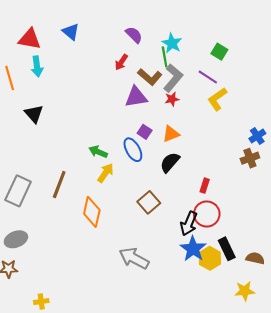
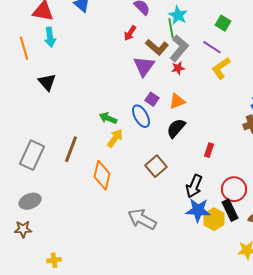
purple triangle: (136, 97) -> (144, 66), turned -45
red circle: (207, 214) -> (234, 189), moved
blue star: (193, 249) -> (198, 210), turned -30

